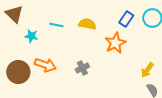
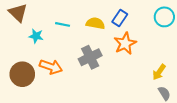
blue rectangle: (126, 19) -> (120, 18), moved
gray cross: (82, 68) -> (90, 57), moved, size x1.5

